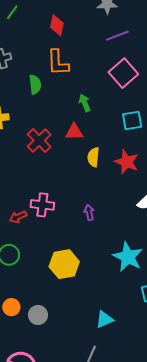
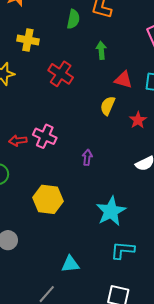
green arrow: (85, 103) -> (101, 50), moved
red triangle: (74, 132) -> (123, 80), moved
red cross: (39, 141) -> (61, 74), turned -30
red star: (127, 162) -> (138, 120), size x0.7

